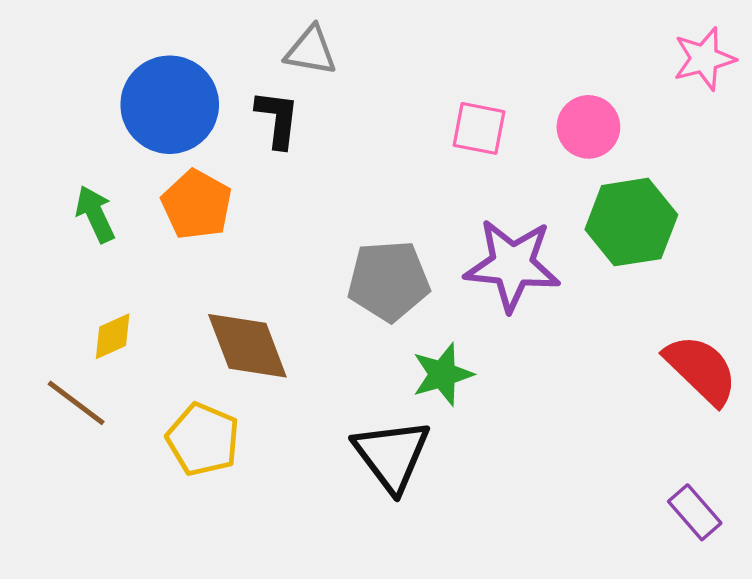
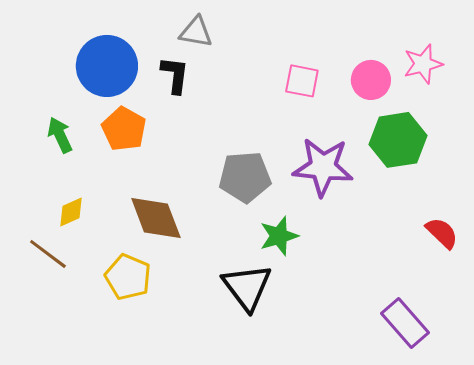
pink star: (704, 59) -> (423, 64), moved
red semicircle: (701, 370) -> (442, 233), size x0.7
purple rectangle: (695, 512) -> (405, 323), moved, size x1.4

